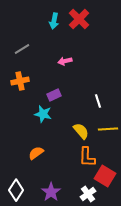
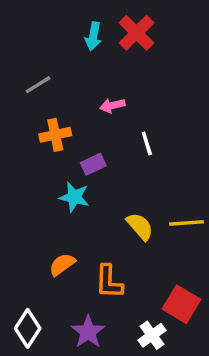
orange cross: (20, 81) -> (55, 135), moved
white line: (98, 101) -> (147, 143), moved
orange L-shape: (87, 157) -> (109, 282), moved

